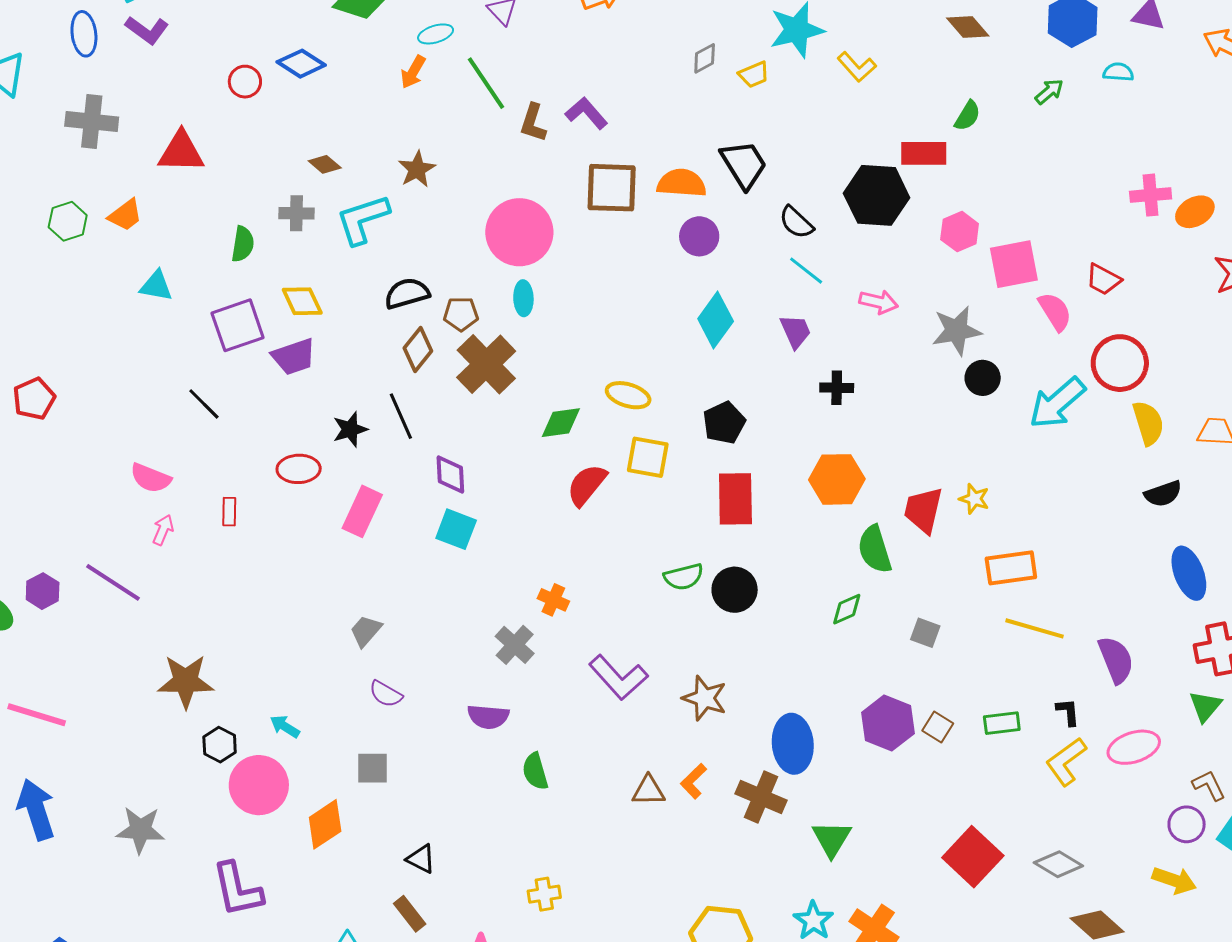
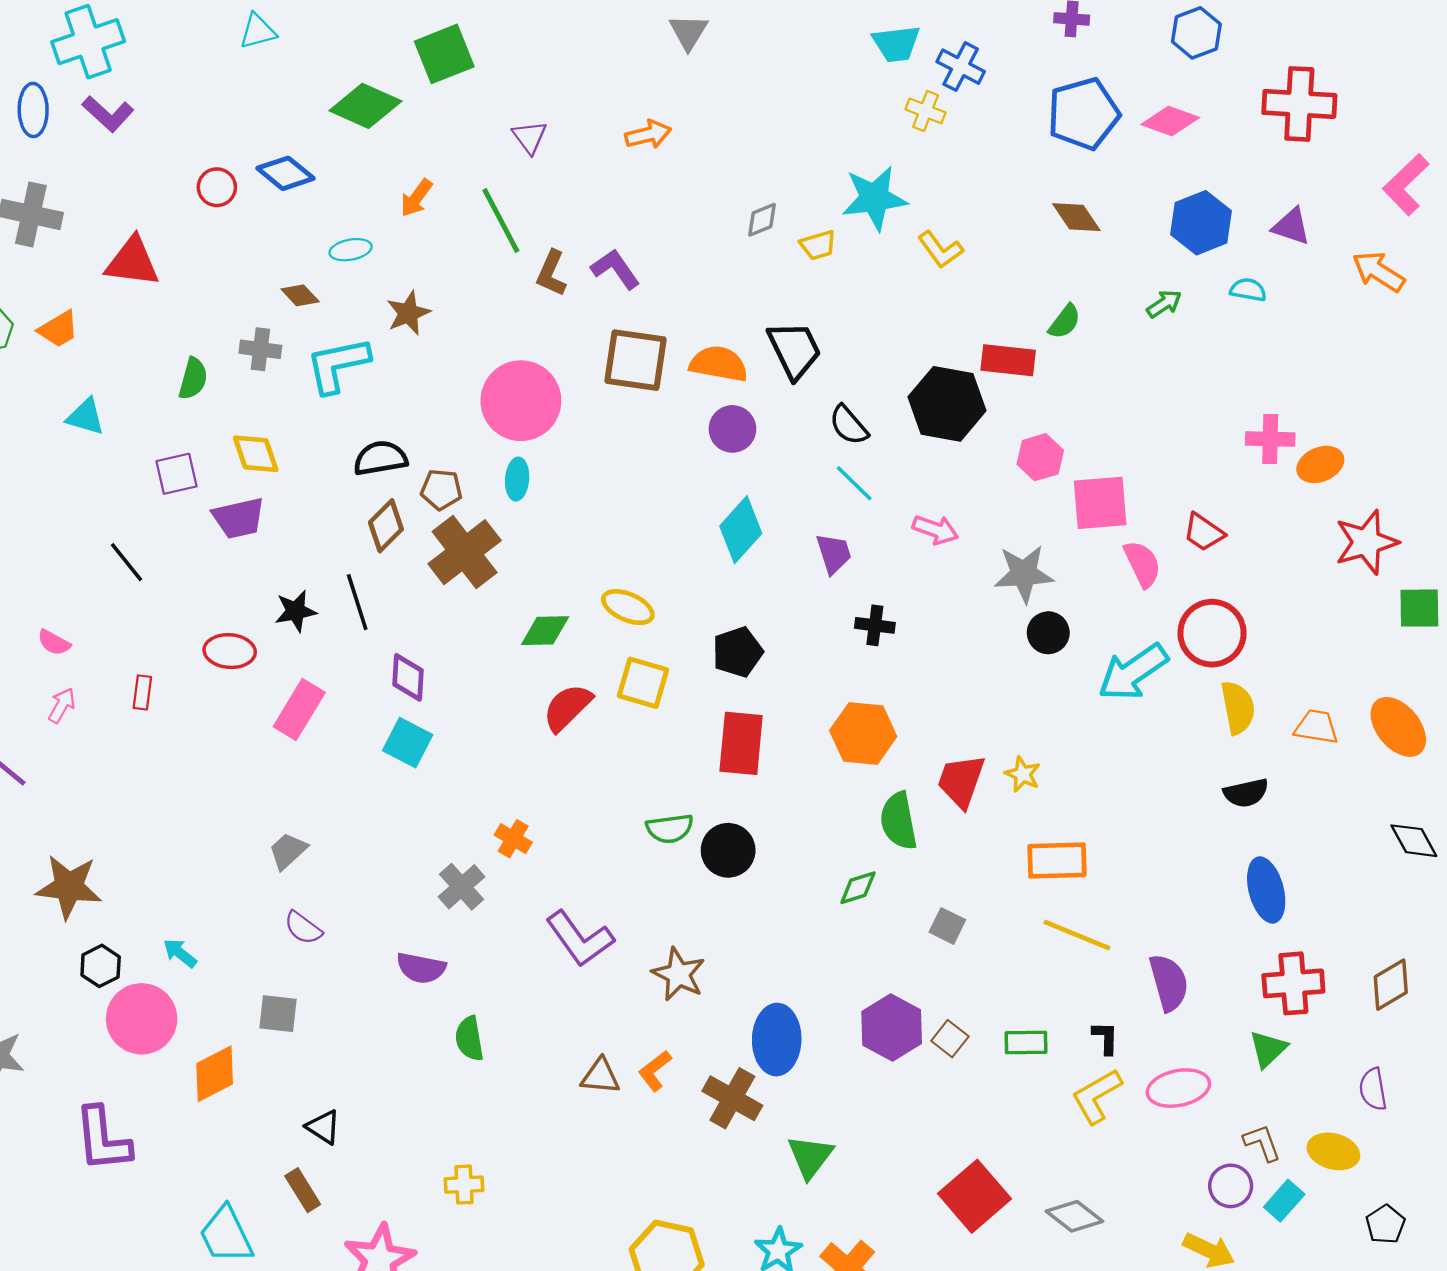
cyan ellipse: (436, 34) -> (351, 250), moved
purple square: (238, 325) -> (176, 474), size x0.7
pink semicircle: (151, 478) -> (54, 643), size x0.7

